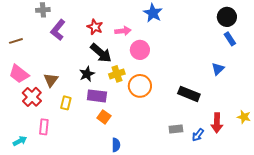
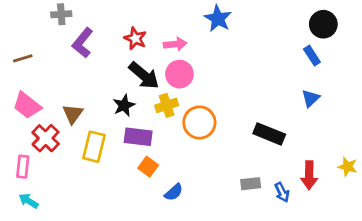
blue rectangle: (230, 39) -> (312, 56), moved
pink circle: (140, 50) -> (179, 74), moved
yellow rectangle: (66, 103) -> (94, 147), size x1.5
pink rectangle: (44, 127) -> (23, 167), moved
blue arrow: (198, 135) -> (282, 192), turned -64
cyan arrow: (20, 141) -> (28, 201), turned -120
blue semicircle: (116, 145) -> (174, 192), moved, turned 48

